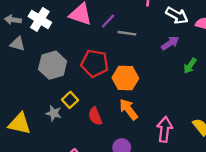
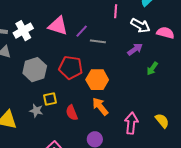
white cross: (40, 19) -> (23, 31), turned 30
yellow square: (70, 100) -> (50, 99), turned 32

